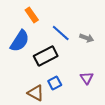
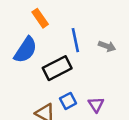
blue line: (61, 33) -> (75, 40), turned 36
purple triangle: (87, 78) -> (96, 105), moved

